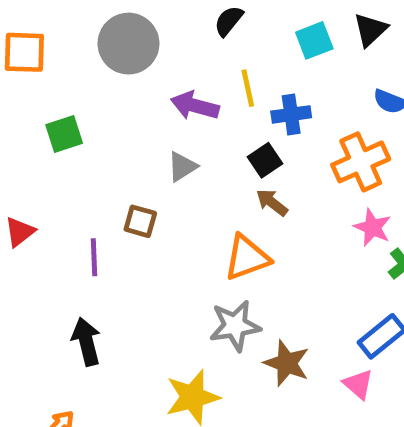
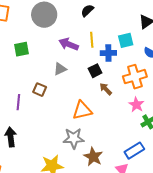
cyan square: (314, 40) -> (126, 40), moved
green square: (64, 134) -> (21, 49), moved
brown arrow: (272, 202) -> (106, 89), moved

